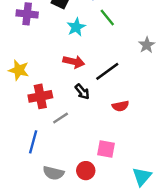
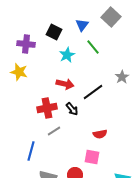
gray star: (147, 45) -> (122, 77), moved
yellow star: (19, 70) -> (19, 72), moved
red cross: (40, 96) -> (47, 108), moved
red semicircle: (120, 106) -> (100, 134), moved

